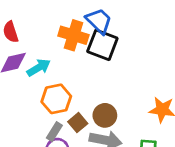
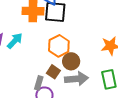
orange hexagon: (56, 99) -> (59, 46), moved

